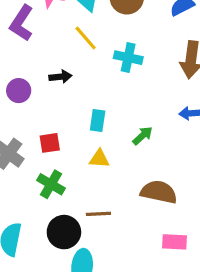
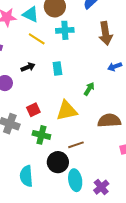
cyan cross: (128, 58) -> (65, 30), moved
cyan rectangle: (98, 121) -> (57, 69), moved
yellow triangle: (99, 159) -> (67, 111), size x1.6

